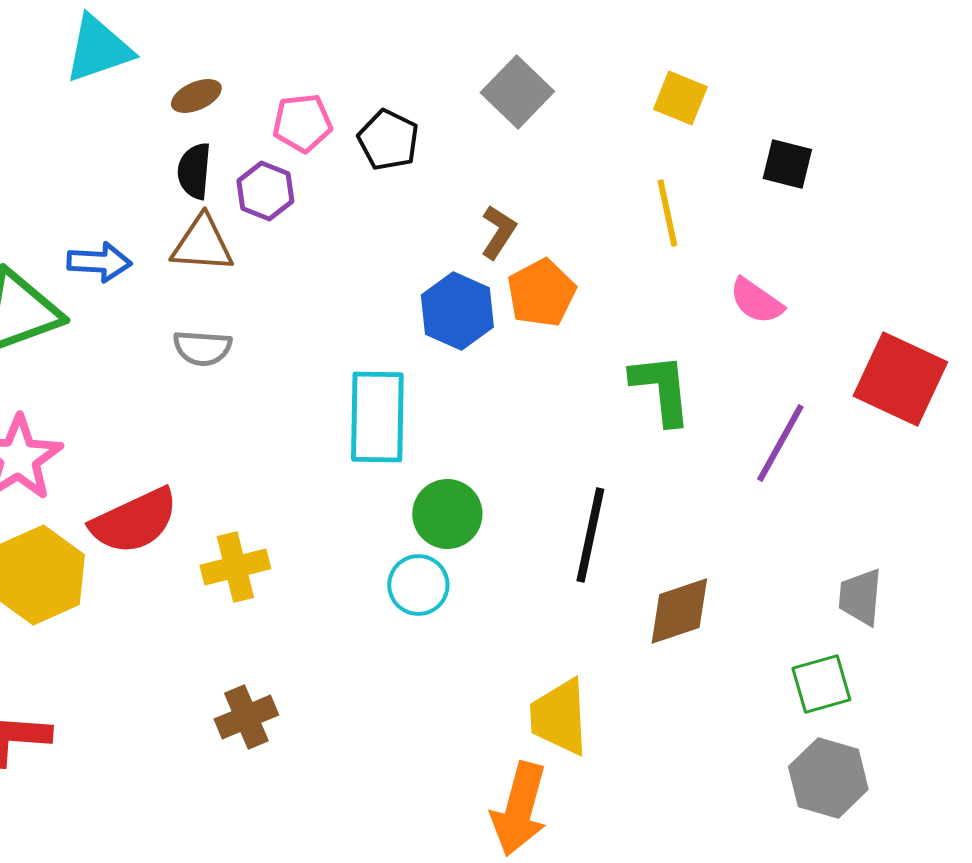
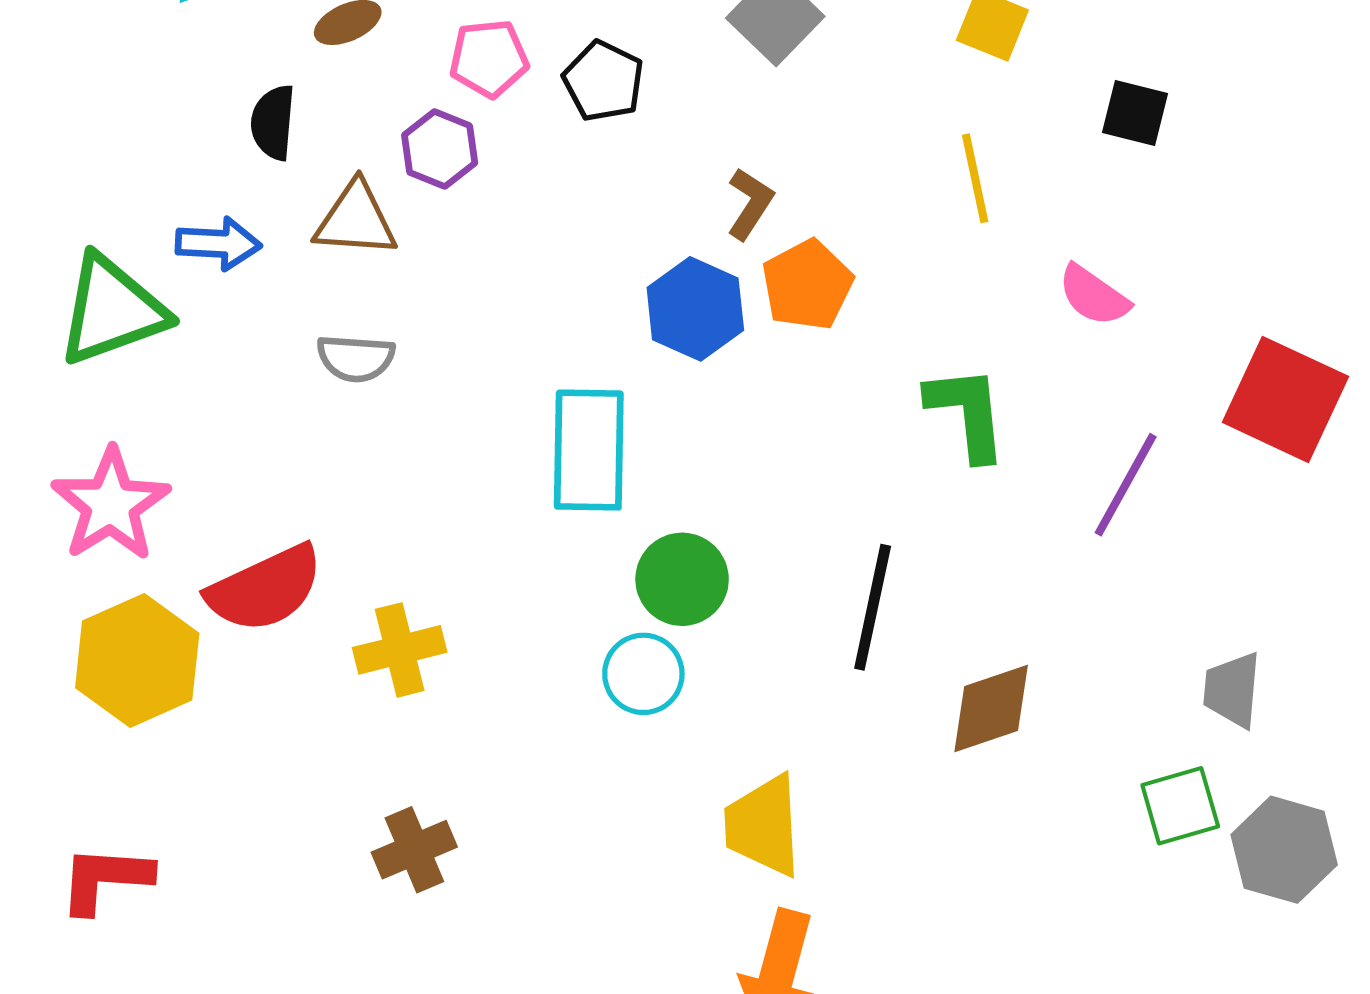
black semicircle: (194, 171) -> (273, 122), moved
yellow trapezoid: (559, 717) -> (763, 826), moved
gray hexagon: (828, 778) -> (1284, 850), moved

